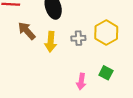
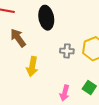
yellow arrow: (51, 42) -> (32, 66), moved

